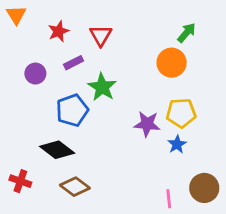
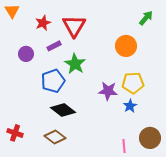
green arrow: (187, 33) -> (146, 18), moved
red triangle: (101, 35) -> (74, 26), size x1.4
black diamond: (57, 150) -> (63, 110), moved

